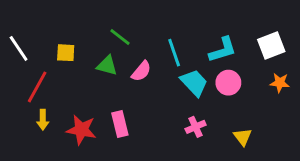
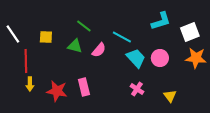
cyan L-shape: (223, 50) -> (161, 21), moved
cyan line: (174, 53) -> (122, 37), turned -42
orange star: (280, 83) -> (196, 58), size x1.5
red line: (37, 87) -> (26, 61), turned -30
pink cross: (196, 127) -> (137, 89), turned -32

